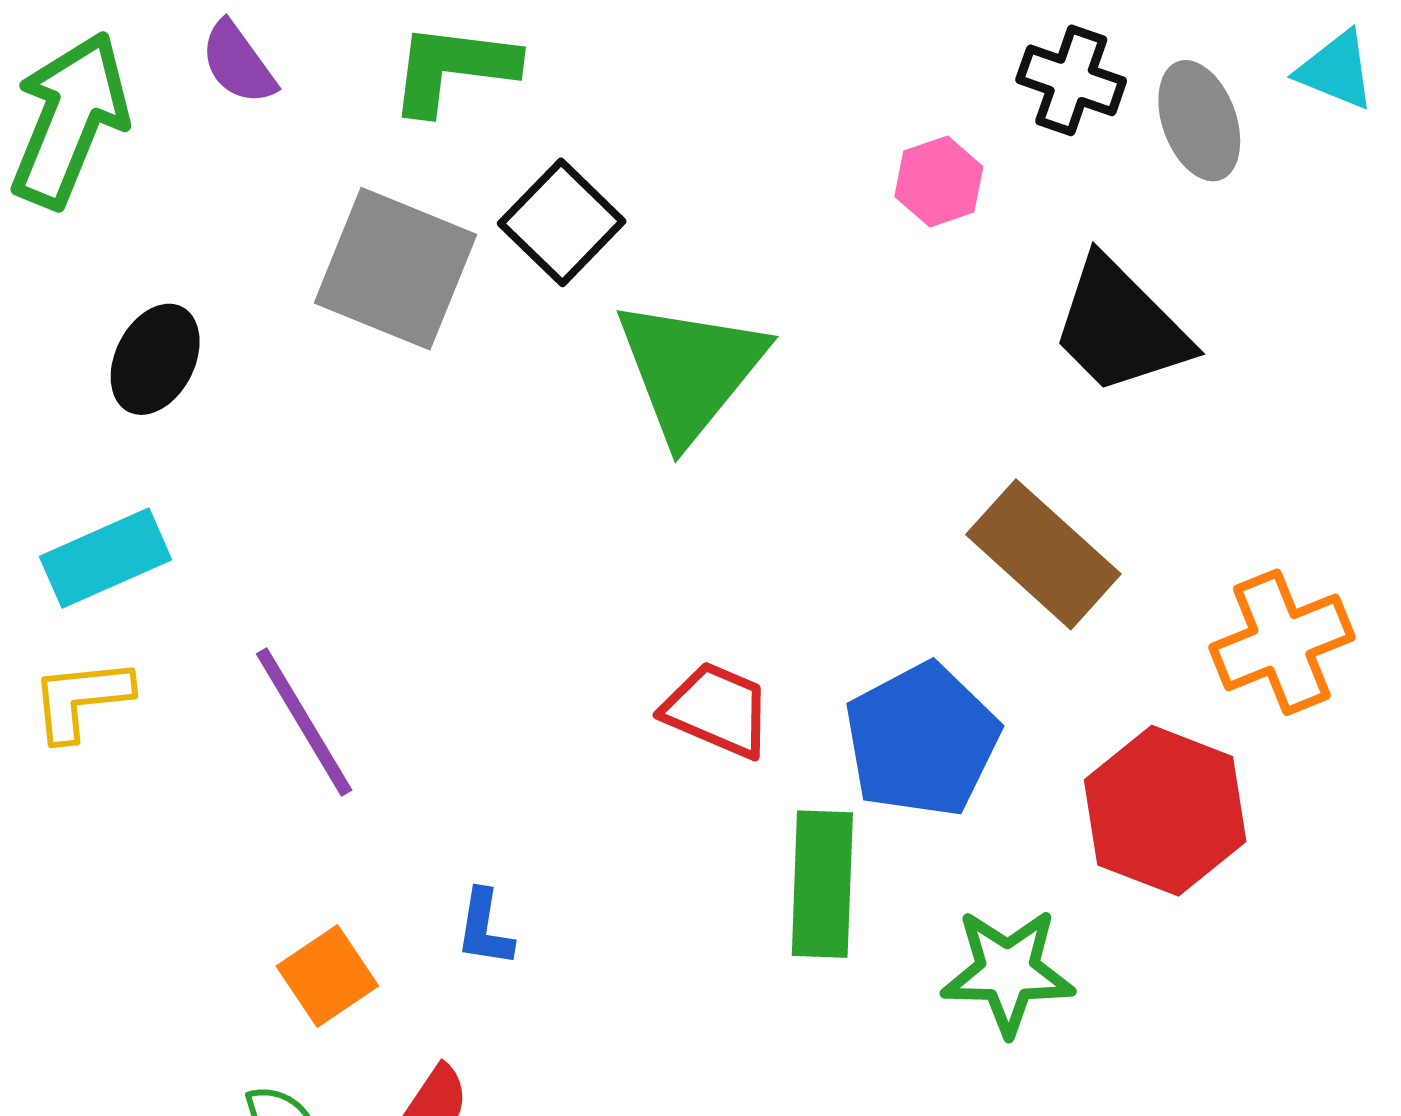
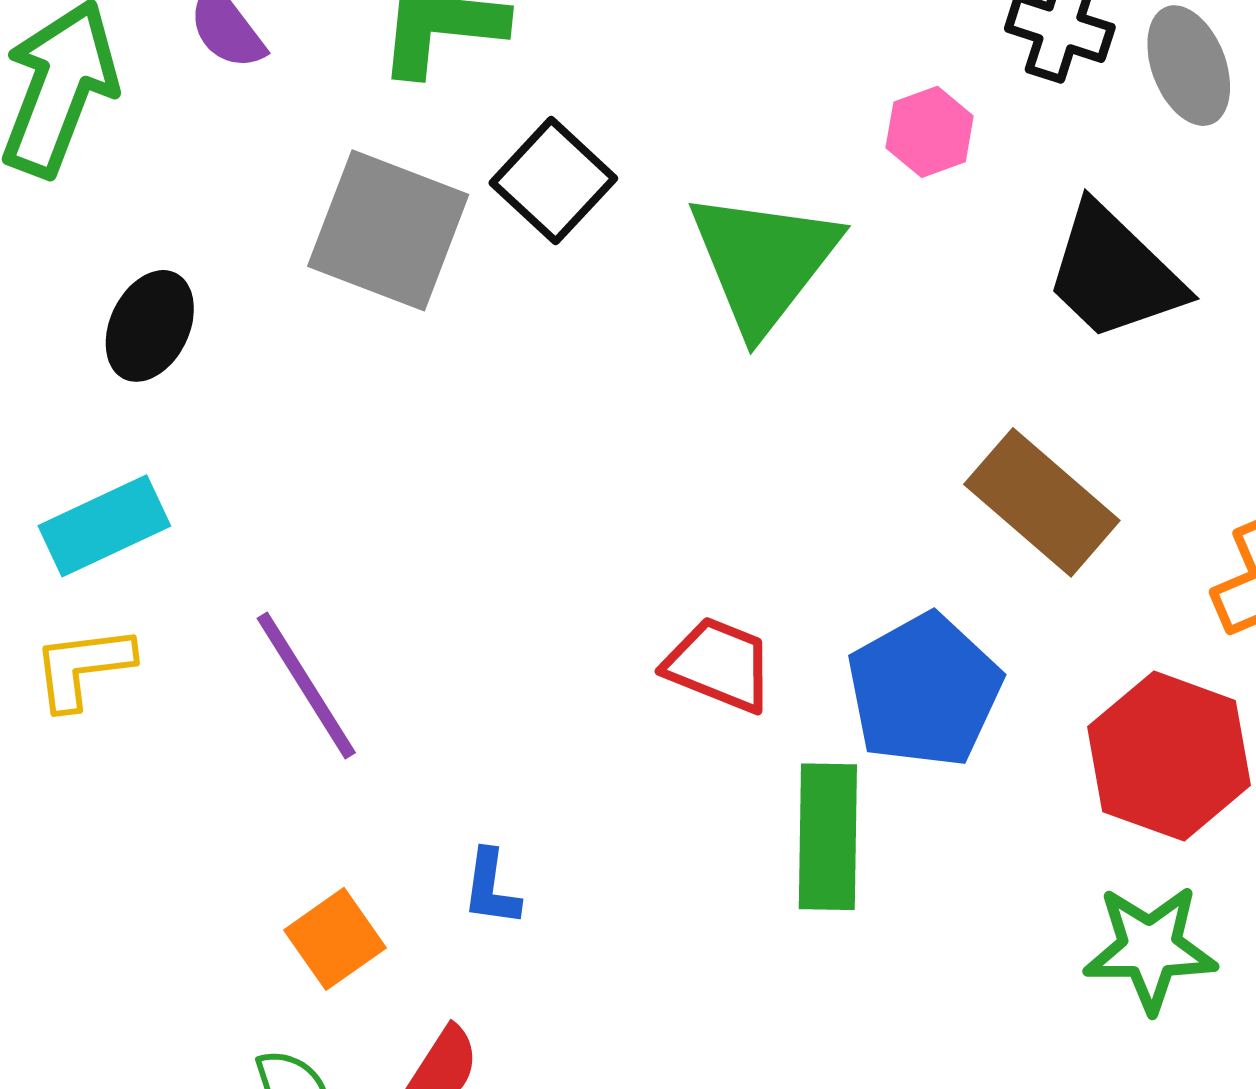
green triangle: (690, 370) -> (763, 261), moved
green star: (1008, 972) -> (1150, 949), moved

